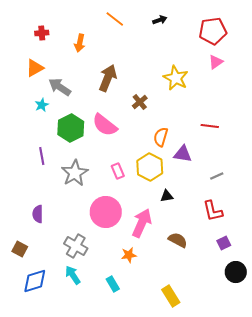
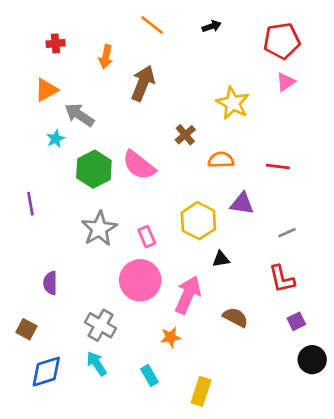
brown arrow: (108, 78) -> (143, 83), moved
orange semicircle: (161, 137) -> (221, 160), moved, turned 72
purple line: (42, 156) -> (30, 204), moved
pink rectangle: (118, 171) -> (147, 237), moved
yellow rectangle: (171, 296) -> (201, 391), moved, turned 50

